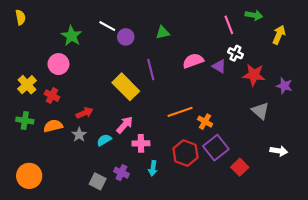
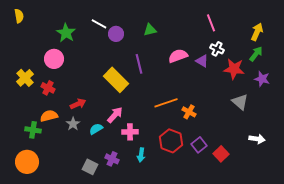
green arrow: (254, 15) -> (256, 54), moved, turned -63
green cross: (25, 121) -> (33, 130), moved
purple square: (216, 148) -> (199, 145), moved, size x0.7

